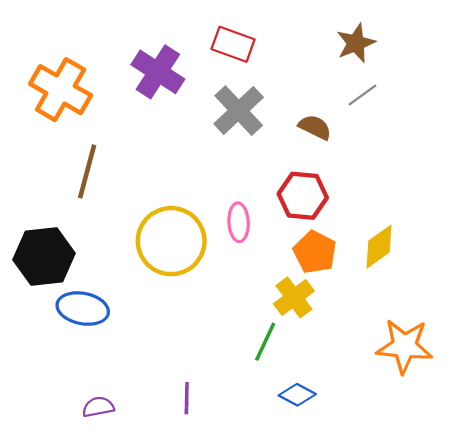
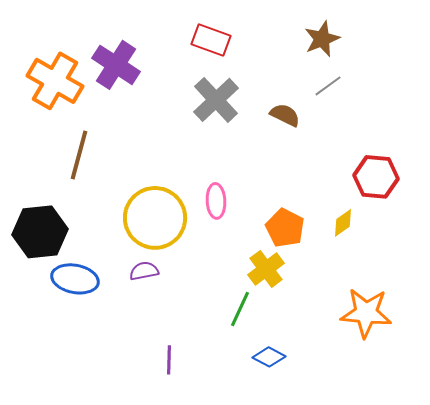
purple cross: (158, 72) -> (116, 65), moved
red hexagon: (303, 196) -> (376, 177), moved
yellow diamond: (379, 247) -> (343, 223), size x0.7
purple semicircle: (98, 407) -> (144, 271), moved

